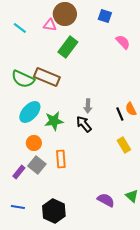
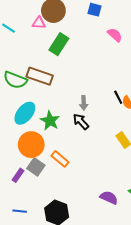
black line: (120, 114) -> (118, 97), moved
green star: (54, 121) -> (50, 121), turned -30
orange circle: (34, 143) -> (31, 145), size x1.6
orange rectangle: (61, 159) -> (60, 159), turned -42

